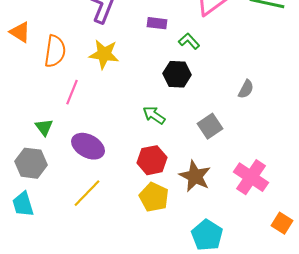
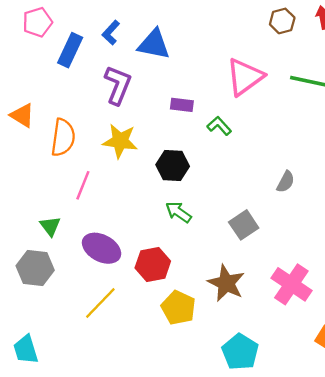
black hexagon: (177, 74) -> (173, 165), moved
red hexagon: (152, 160) -> (153, 265), moved
cyan trapezoid: (23, 204) -> (26, 350), moved

